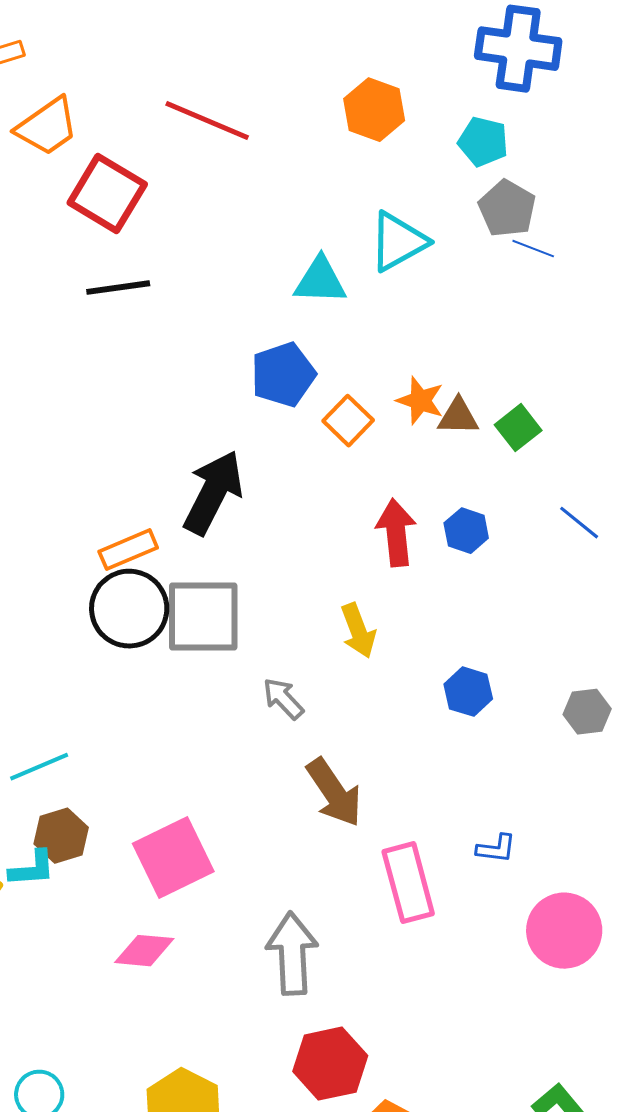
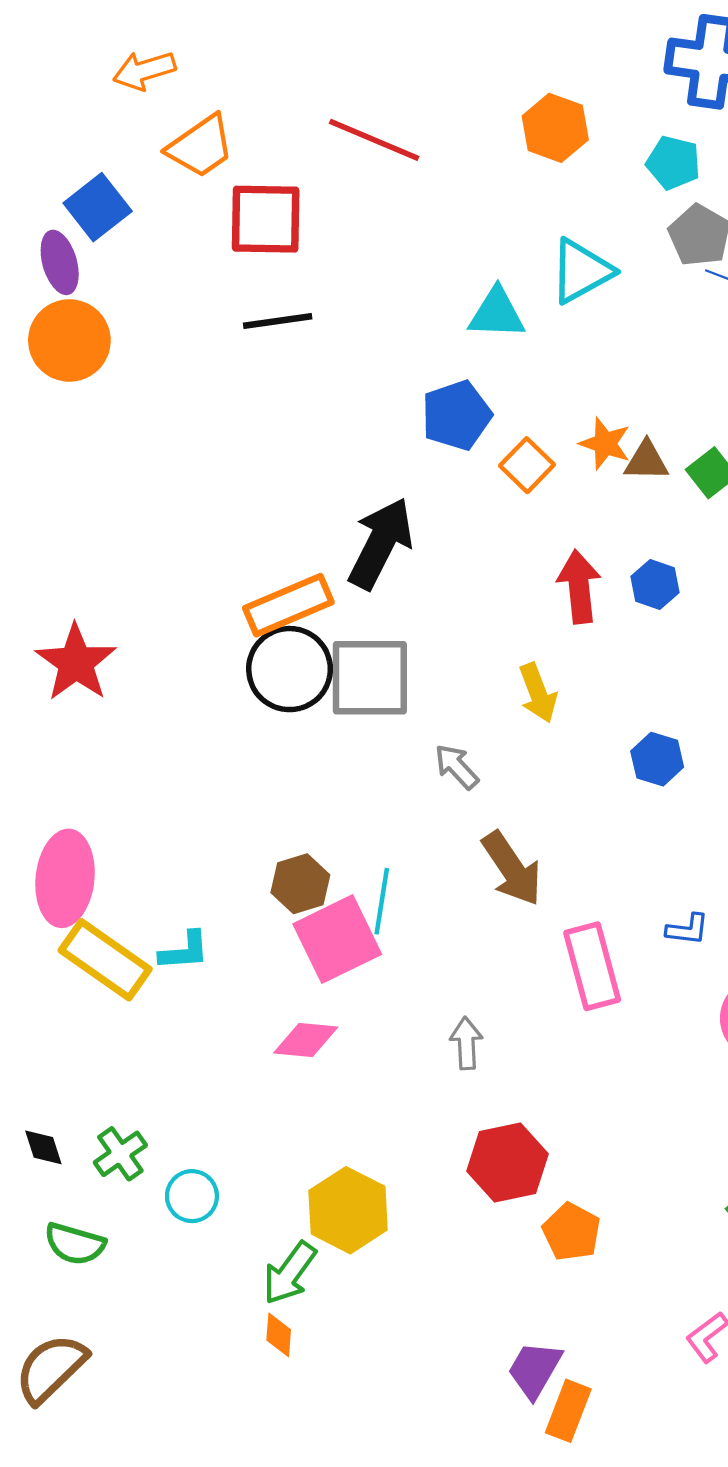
red square: (107, 194) -> (266, 219), turned -30
orange rectangle: (128, 550) -> (288, 605), size x1.4
cyan line: (39, 767) -> (382, 901), moved, turned -58
brown hexagon: (61, 836) -> (300, 884), moved
gray arrow: (292, 954) -> (466, 1043), size x0.6

